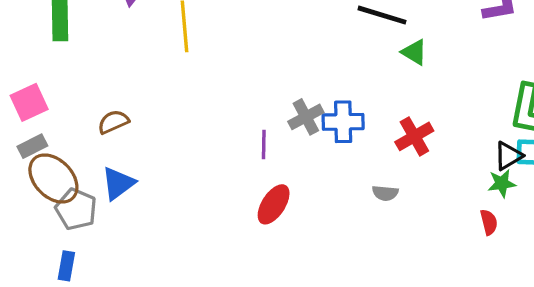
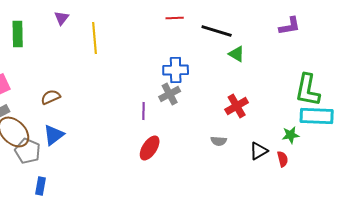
blue cross: (343, 122) -> (176, 70), moved
black triangle: (508, 156) -> (259, 151), moved
blue rectangle: (66, 266) -> (41, 186), moved

